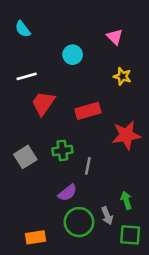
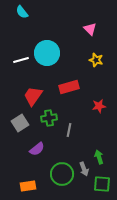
cyan semicircle: (23, 29) -> (22, 12), moved
cyan circle: (73, 55) -> (47, 53), moved, size x1.6
red trapezoid: (43, 103) -> (33, 96), moved
red star: (126, 135) -> (99, 106), size x0.6
purple semicircle: (67, 193) -> (37, 149), moved

